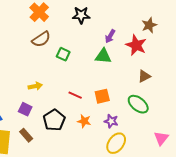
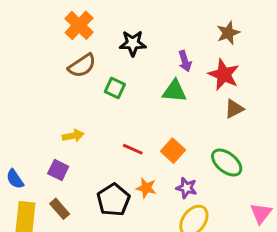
black star: (81, 15) -> (133, 43), moved
brown star: (149, 25) -> (228, 33), moved
purple arrow: (110, 36) -> (185, 61), turned -48
brown triangle: (144, 76) -> (234, 109), moved
orange square: (102, 96) -> (173, 151), turned -35
black pentagon: (54, 120) -> (113, 200), moved

